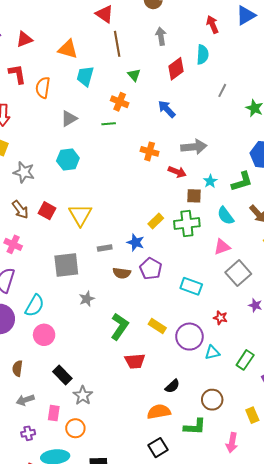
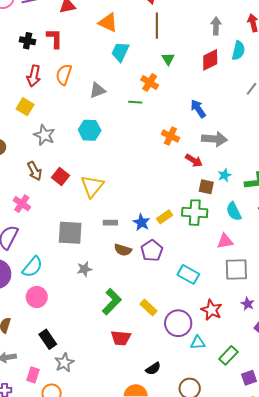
gray arrow: (161, 36) -> (216, 26), moved
orange semicircle: (43, 88) -> (64, 75), moved
blue arrow: (167, 109) -> (198, 109), moved
yellow rectangle: (156, 221) -> (165, 217), moved
gray square: (238, 273) -> (236, 270), turned 30
red star: (220, 318) -> (211, 310), size x1.5

